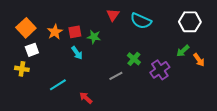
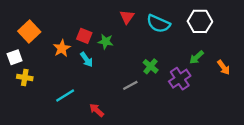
white hexagon: (190, 22) -> (200, 21), moved
orange star: (55, 32) -> (62, 48), moved
red square: (75, 32) -> (84, 36), turned 32
white square: (32, 50) -> (15, 57), moved
green arrow: (183, 51) -> (197, 57), moved

